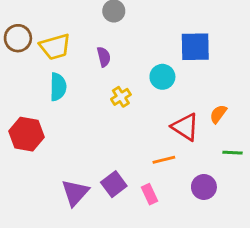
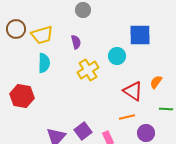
yellow cross: (121, 97) -> (88, 70), size x1.5
orange line: (164, 160) -> (127, 117), moved

